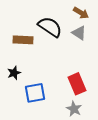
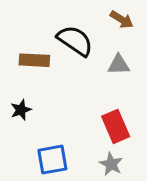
gray triangle: (79, 33) -> (119, 65), moved, turned -35
blue square: (35, 93) -> (52, 160), moved

